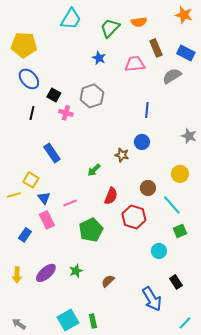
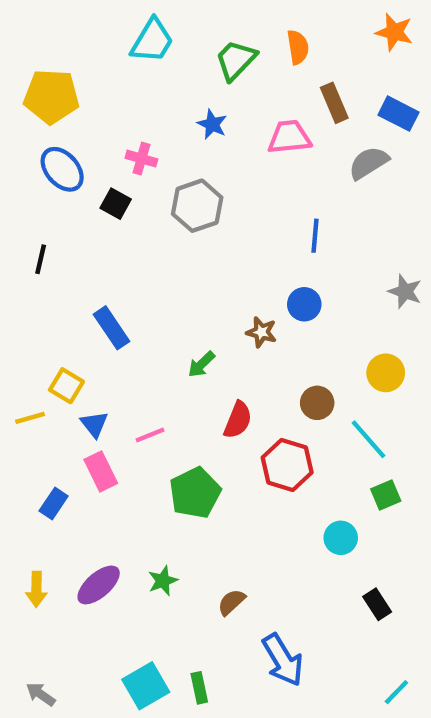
orange semicircle: (139, 22) -> (298, 47), turned -91
black line: (32, 113) -> (41, 259), moved
pink cross: (66, 113) -> (141, 159), moved
blue arrow: (152, 299) -> (283, 660), moved

